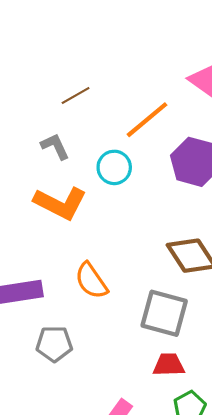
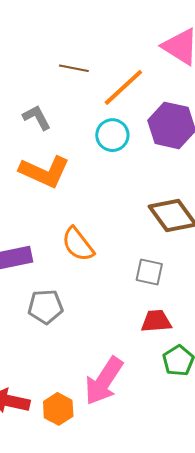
brown line: (76, 96) -> (74, 68), moved, turned 44
cyan circle: (114, 167) -> (112, 135), moved
gray square: (164, 313) -> (149, 272), size x0.6

